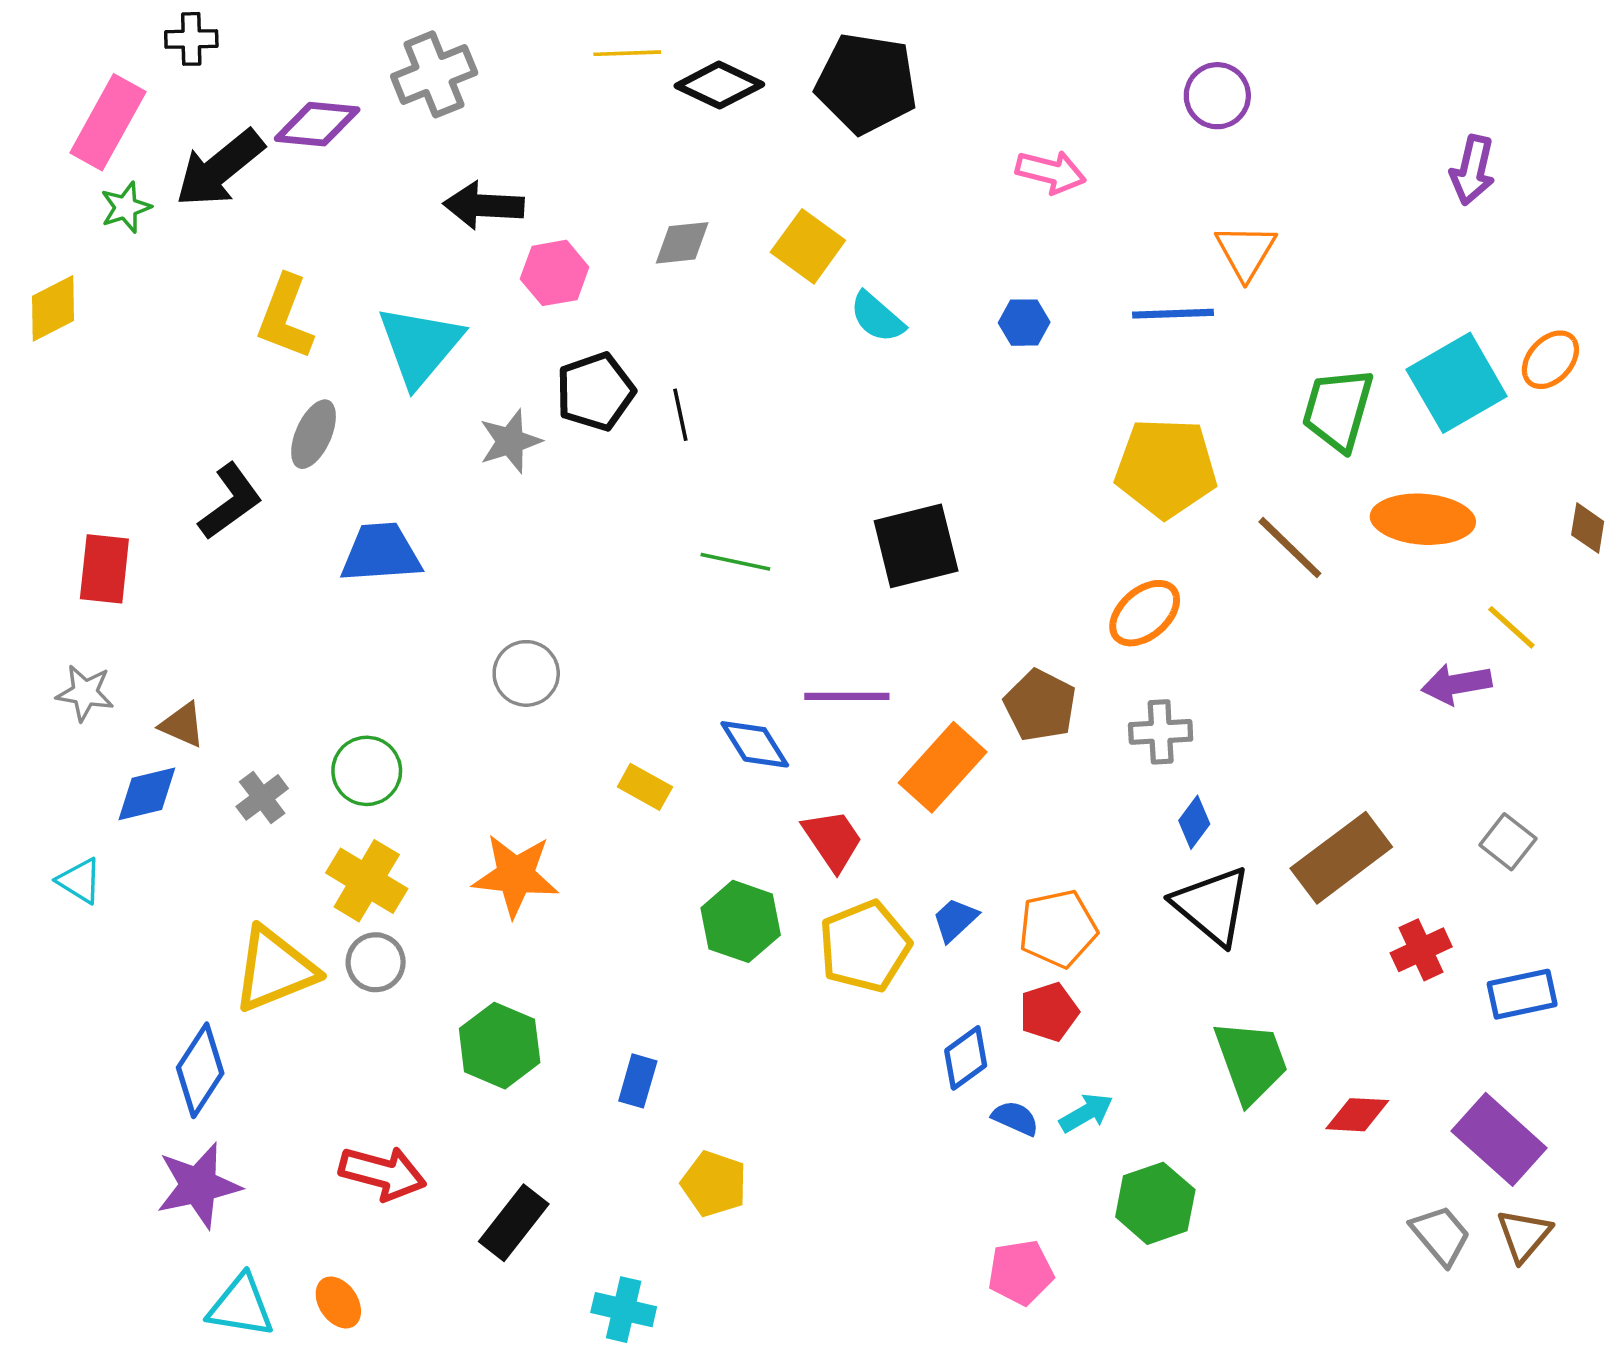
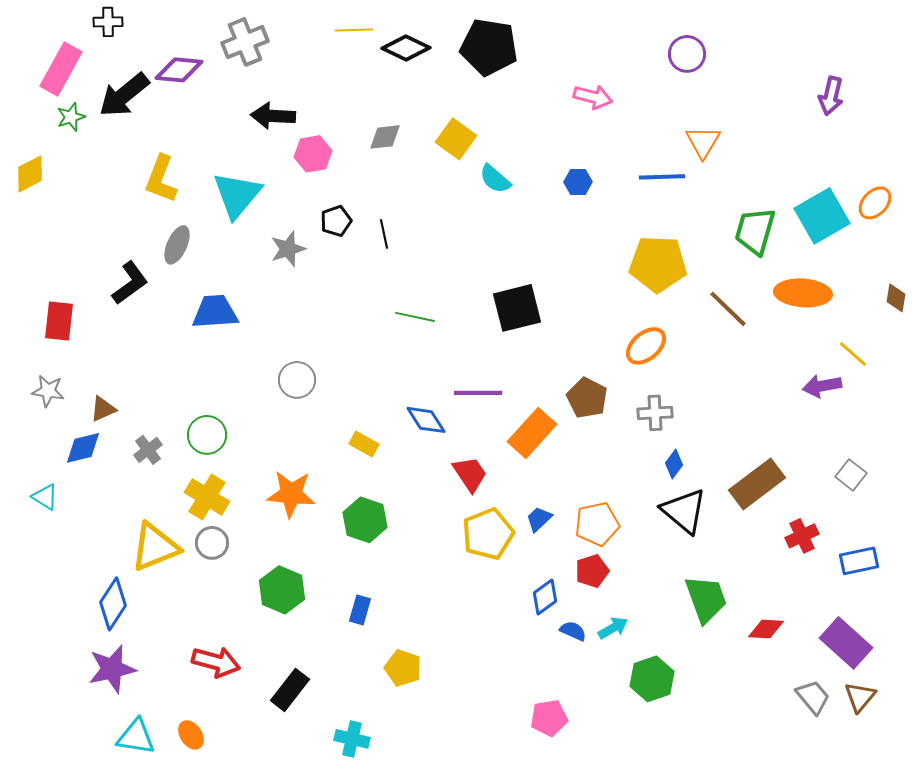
black pentagon: (595, 392) -> (336, 221), size x0.7
brown triangle: (182, 725) -> (103, 409), turned -48
green hexagon: (741, 921) -> (365, 520), moved
pink pentagon: (1021, 1272) -> (549, 718), moved

